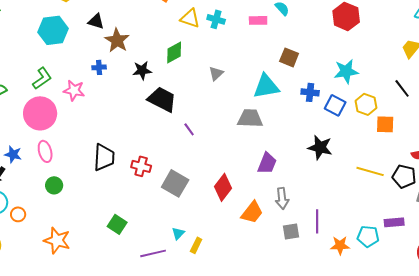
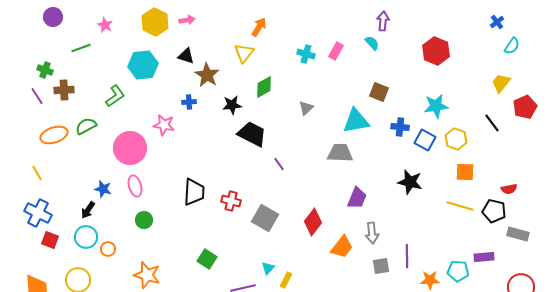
yellow triangle: (190, 18) -> (244, 53), moved, turned 50
pink rectangle: (258, 20) -> (336, 51), moved, turned -60
green L-shape: (42, 78) -> (115, 96), moved
orange square: (385, 124) -> (465, 172), moved

